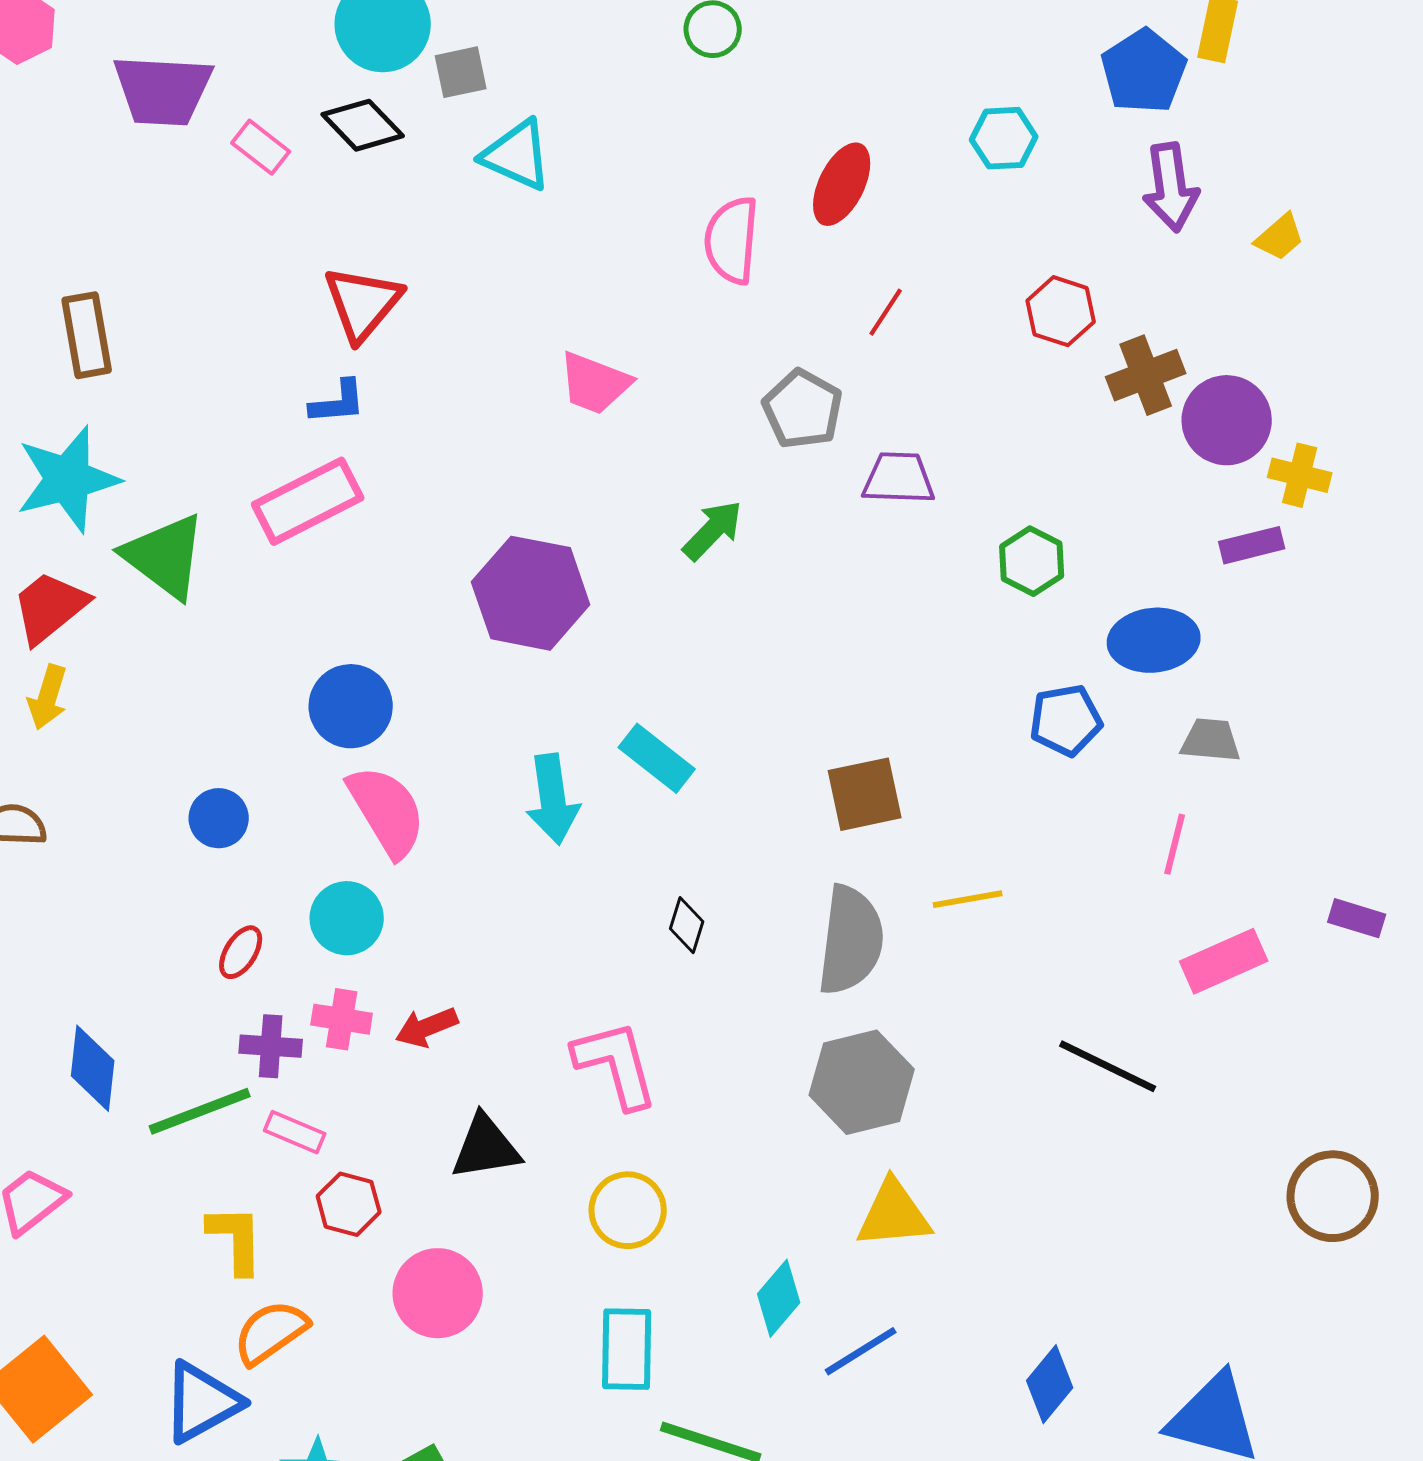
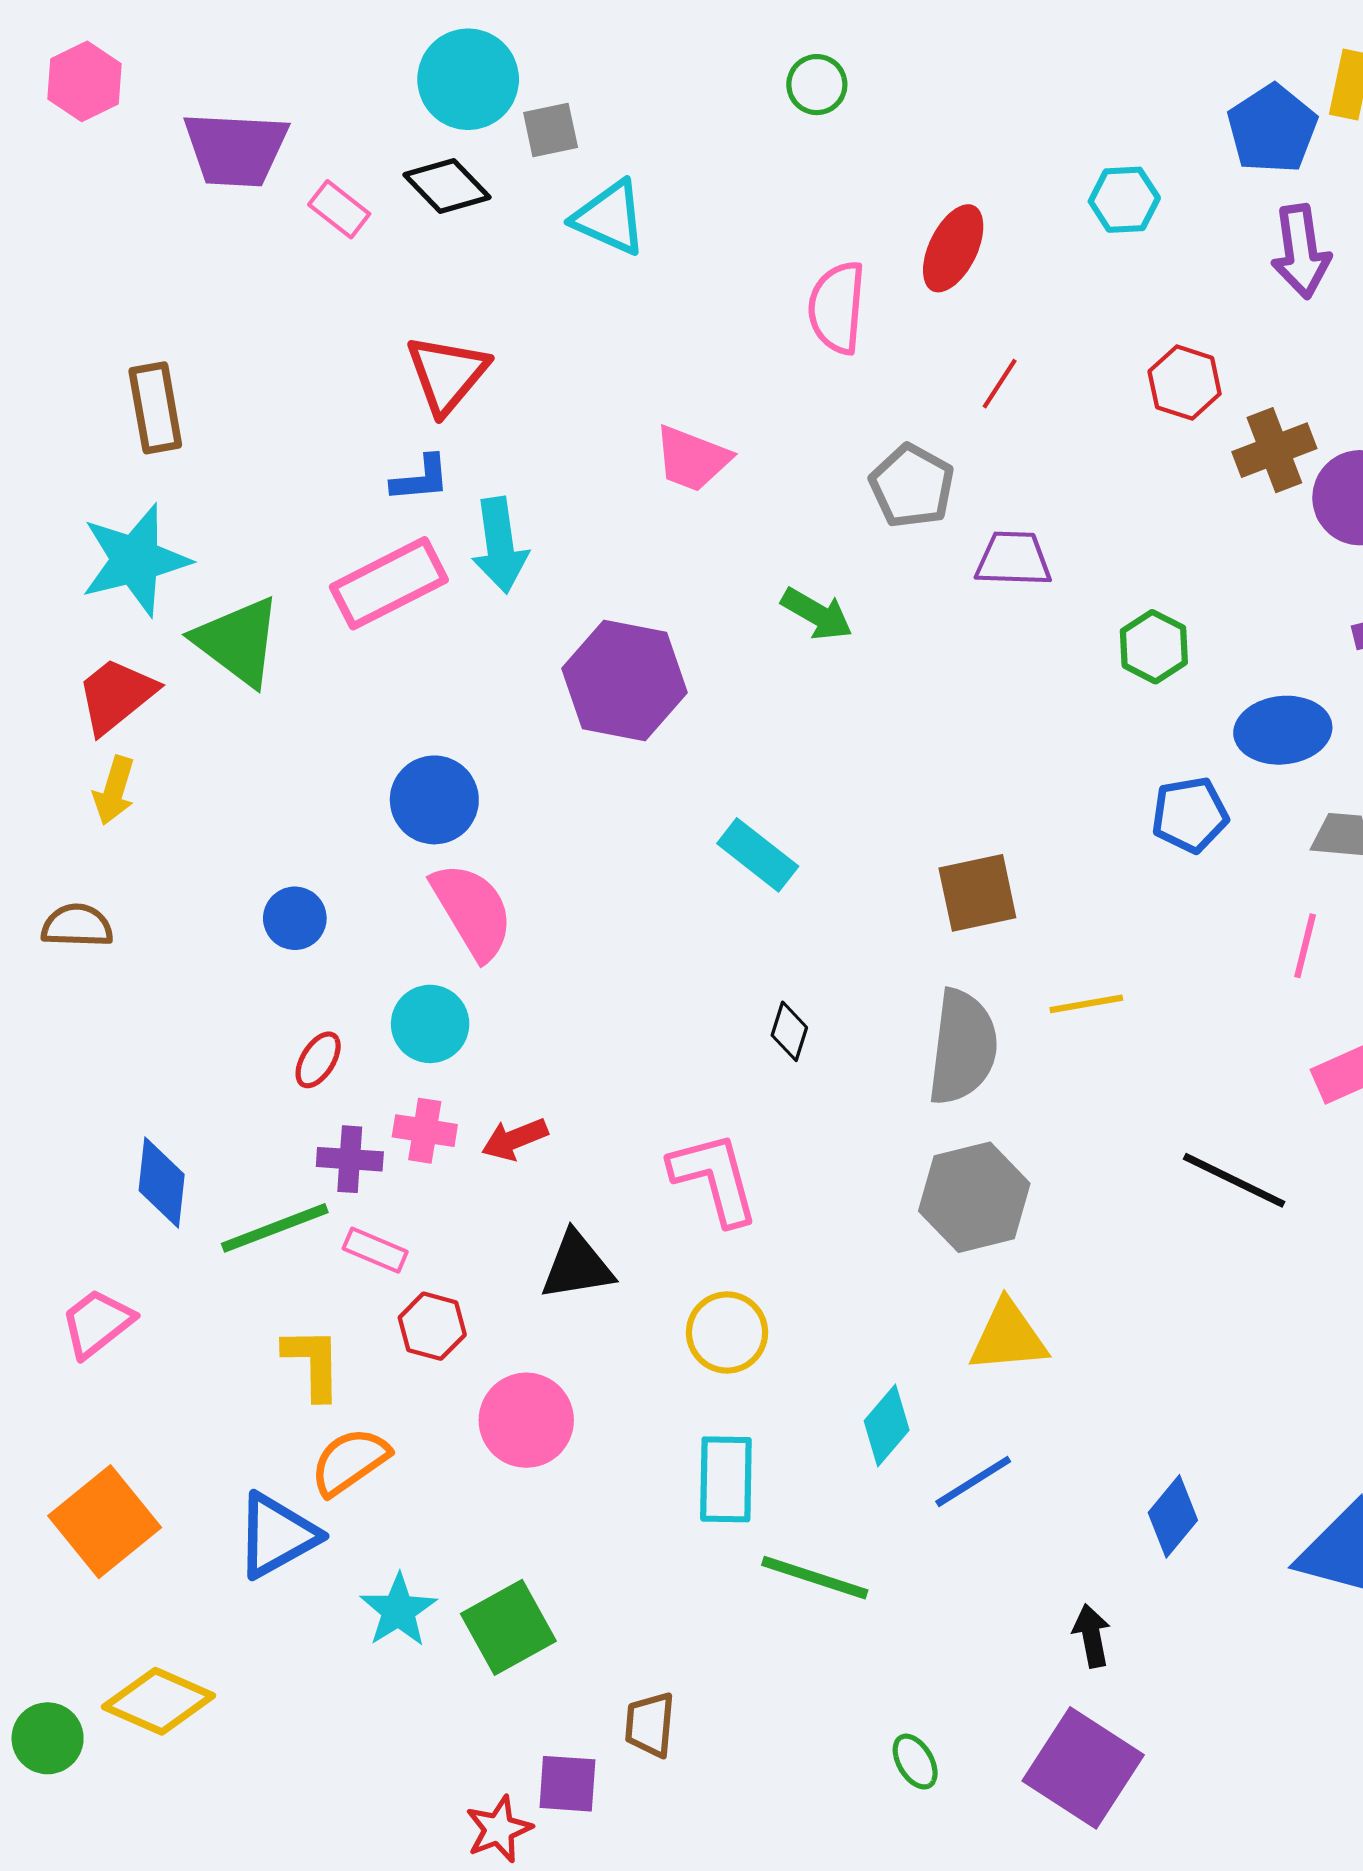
green arrow: (713, 530) -> (817, 614), turned 76
cyan arrow: (553, 799) -> (500, 545), moved

